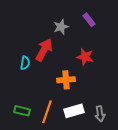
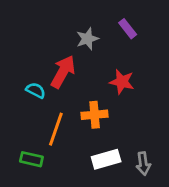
cyan semicircle: (25, 63) -> (36, 90), turned -72
orange line: (47, 112) -> (56, 129), moved

